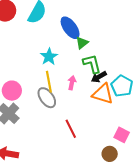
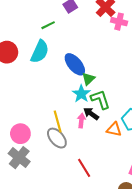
cyan star: (49, 57) -> (81, 94), moved
black arrow: (99, 77) -> (91, 114), moved, turned 70
orange triangle: (103, 94) -> (114, 129), size x0.7

